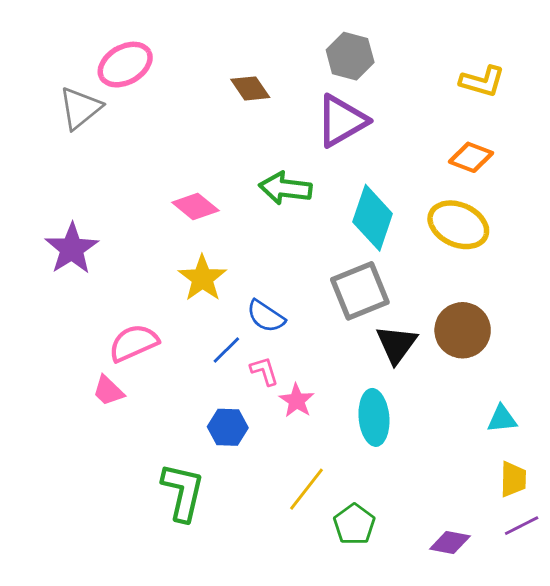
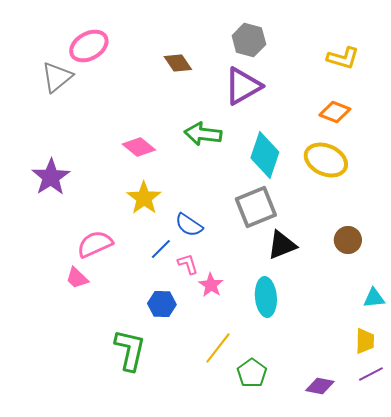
brown circle: (463, 330) -> (348, 240), moved, size x0.7
black triangle: (396, 344) -> (282, 245), turned 32
cyan triangle: (502, 419) -> (374, 298), moved

